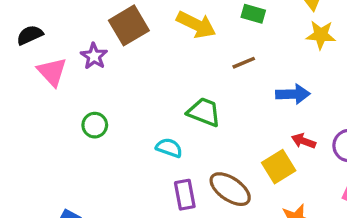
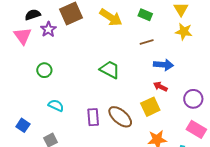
black semicircle: (30, 35) -> (33, 15), moved
brown line: (244, 63) -> (147, 42), moved
red arrow: (304, 141) -> (160, 87), moved
cyan semicircle: (169, 148) -> (56, 105), moved

